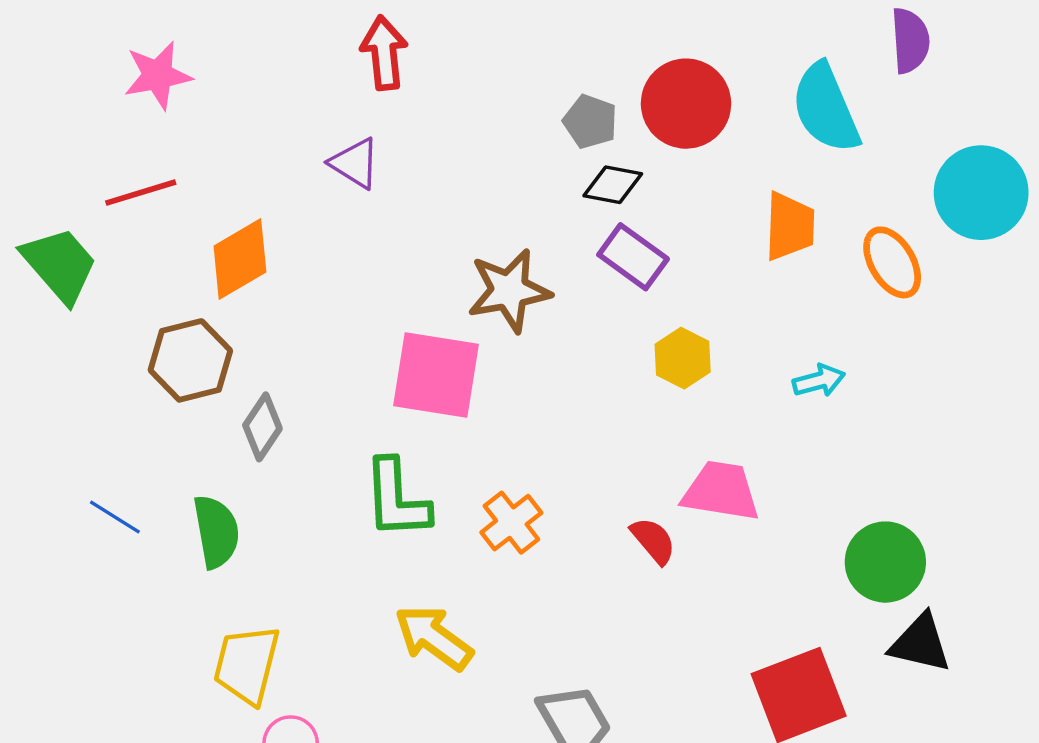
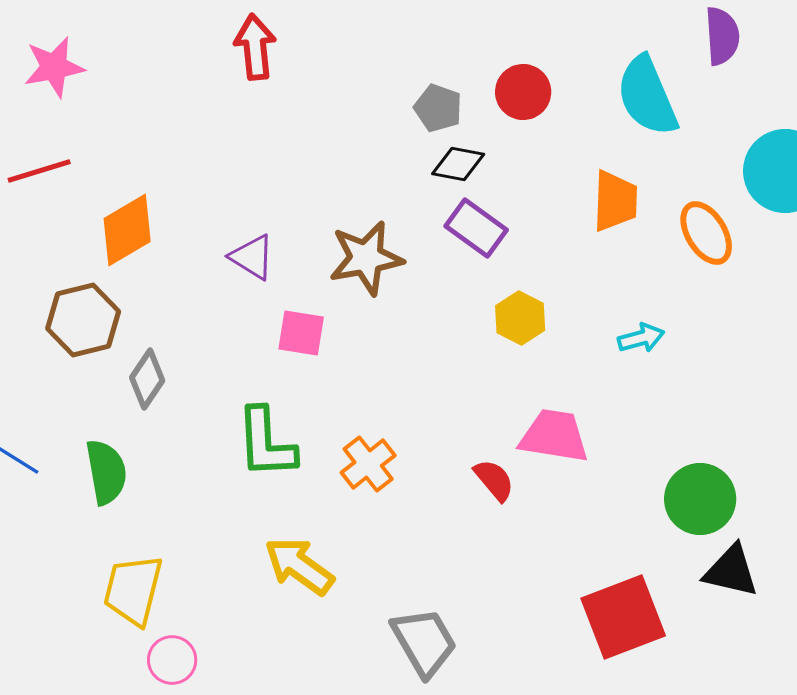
red circle: (686, 104) -> (523, 92), size x0.7
purple triangle: (355, 163) -> (252, 257), moved
pink square: (436, 375) -> (301, 333), size x0.6

